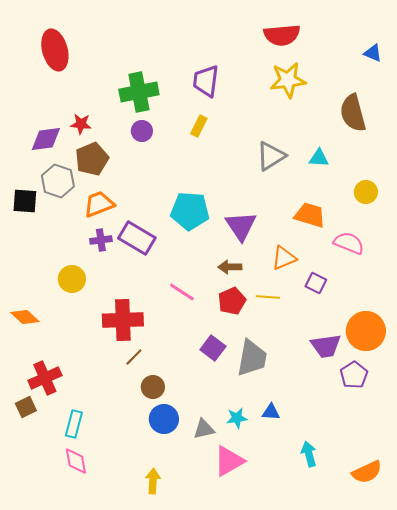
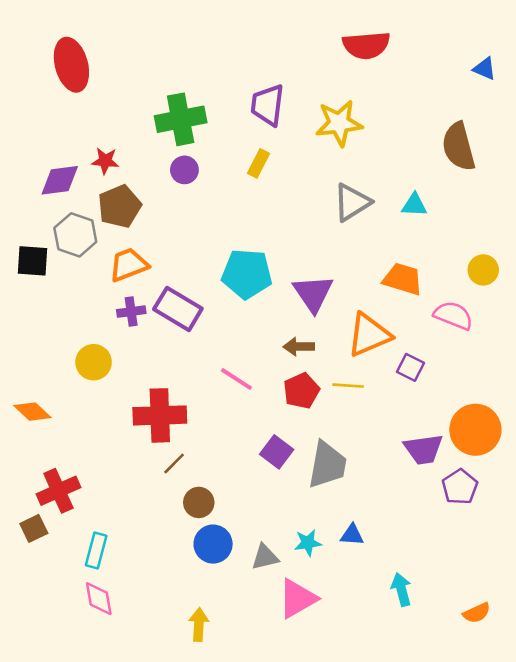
yellow star: (288, 80) -> (339, 123), moved
yellow circle: (366, 192) -> (483, 270), moved
orange triangle: (284, 258) -> (369, 335), size x1.4
orange semicircle: (367, 472) -> (477, 613), size x0.7

